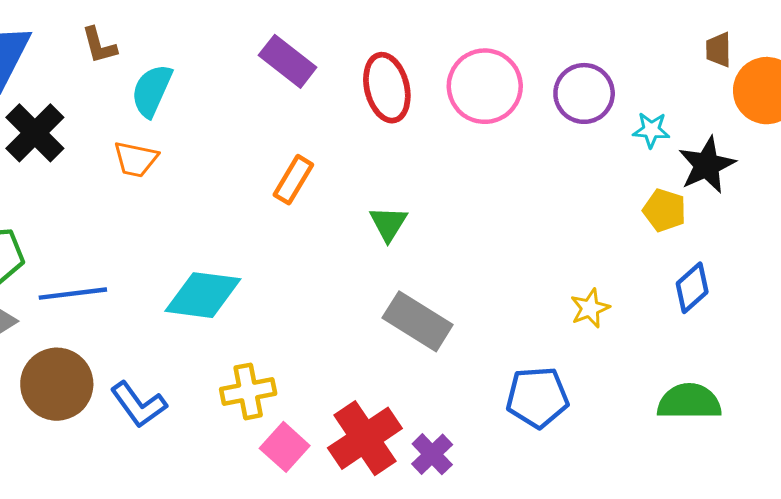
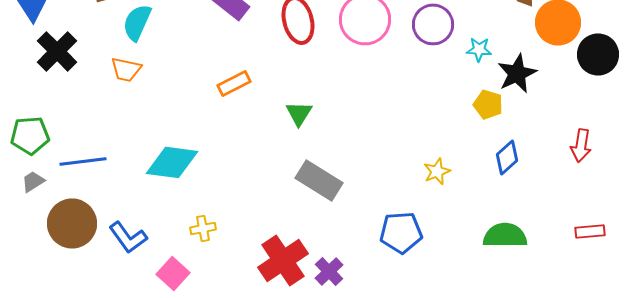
orange rectangle: (293, 180) -> (234, 83), turned 32
yellow cross: (248, 391) -> (203, 228), size x0.7
pink square: (285, 447) -> (173, 273), moved

